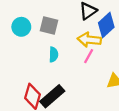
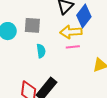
pink line: (89, 56) -> (73, 47), turned 64

